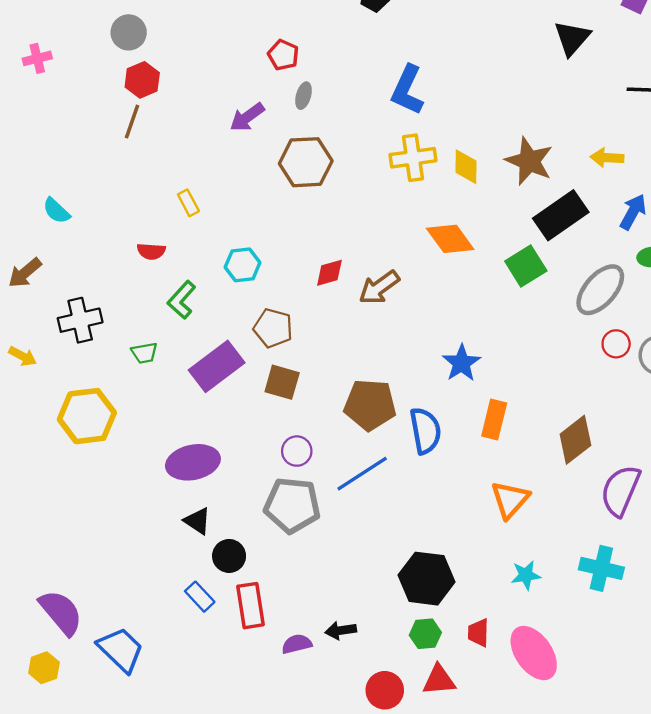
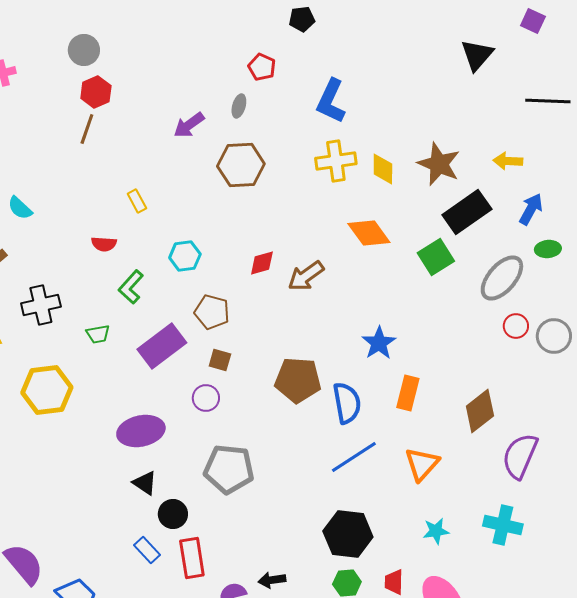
red pentagon: (283, 55) -> (262, 67), moved
brown square: (282, 382) -> (220, 360), size x0.7
purple circle: (297, 451) -> (206, 398), moved
blue line: (362, 474) -> (354, 457), moved

